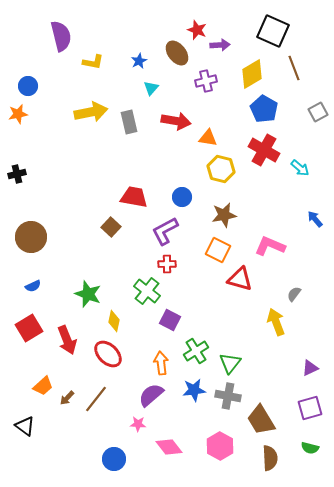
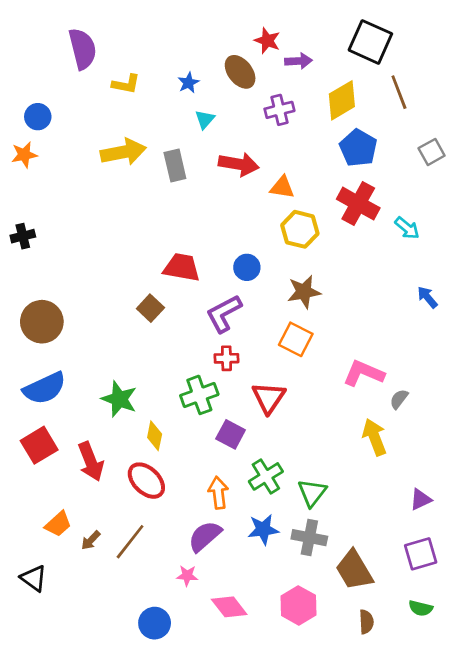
pink L-shape: (270, 246) -> (364, 373), moved
red triangle: (240, 279) -> (269, 398), moved, turned 48
blue semicircle: (33, 286) -> (45, 388), size x2.0
green cross: (147, 291) -> (199, 395), turned 32
brown semicircle: (270, 458) -> (366, 622), size x0.7

